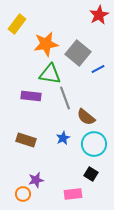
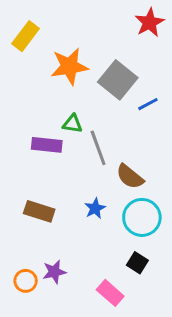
green triangle: (50, 74) -> (72, 124), moved, size x0.6
orange circle: (23, 194) -> (26, 281), moved
pink rectangle: (73, 194) -> (110, 293), turned 48

